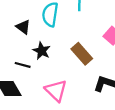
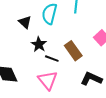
black line: (23, 65) -> (52, 59), moved

